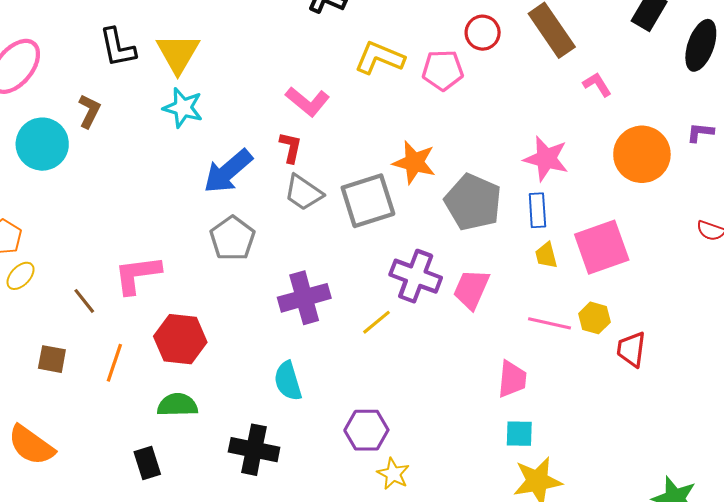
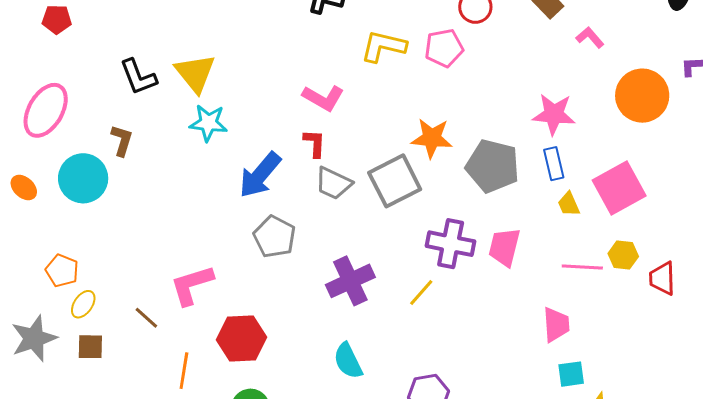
brown square: (52, 359) -> (90, 347), moved

